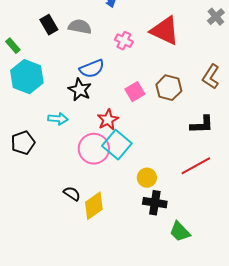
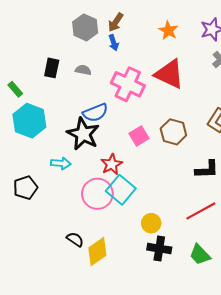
black rectangle: (49, 25) -> (52, 68), turned 42
gray semicircle: (80, 27) -> (83, 70), size x0.7
pink cross: (124, 41) -> (128, 84), size x1.8
black star: (80, 90) -> (83, 134), size x1.4
green trapezoid: (180, 232) -> (200, 255), moved

